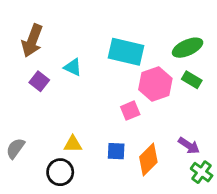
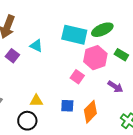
green ellipse: (188, 48) -> (102, 30), moved
pink square: (130, 111) -> (77, 77), turned -32
purple arrow: (189, 146) -> (115, 87), moved

